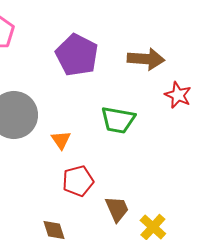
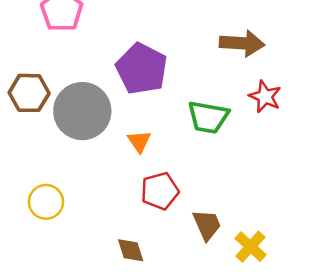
purple pentagon: (77, 55) -> (142, 69), moved
red star: (178, 95) -> (265, 97), moved

